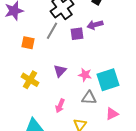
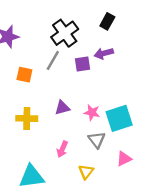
purple triangle: (60, 71) -> (62, 108), turned 32
yellow cross: (30, 80) -> (27, 118), turned -30
gray triangle: (89, 98) -> (97, 140), turned 49

